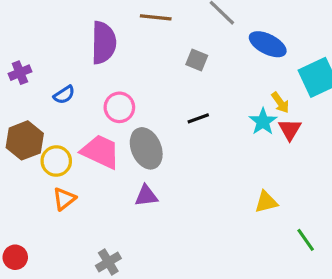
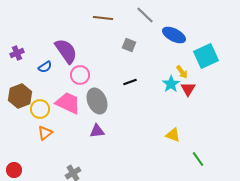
purple semicircle: (104, 43) -> (66, 51), moved, turned -36
yellow triangle: (266, 202) -> (173, 135), turned 35

